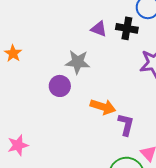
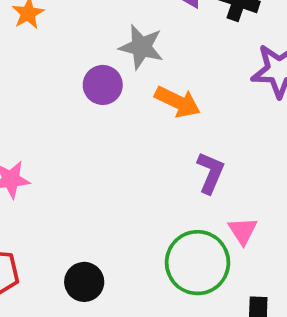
orange arrow: (103, 107) -> (178, 102), moved

